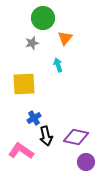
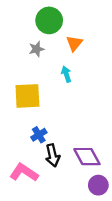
purple diamond: (76, 137) -> (87, 157), turned 50

